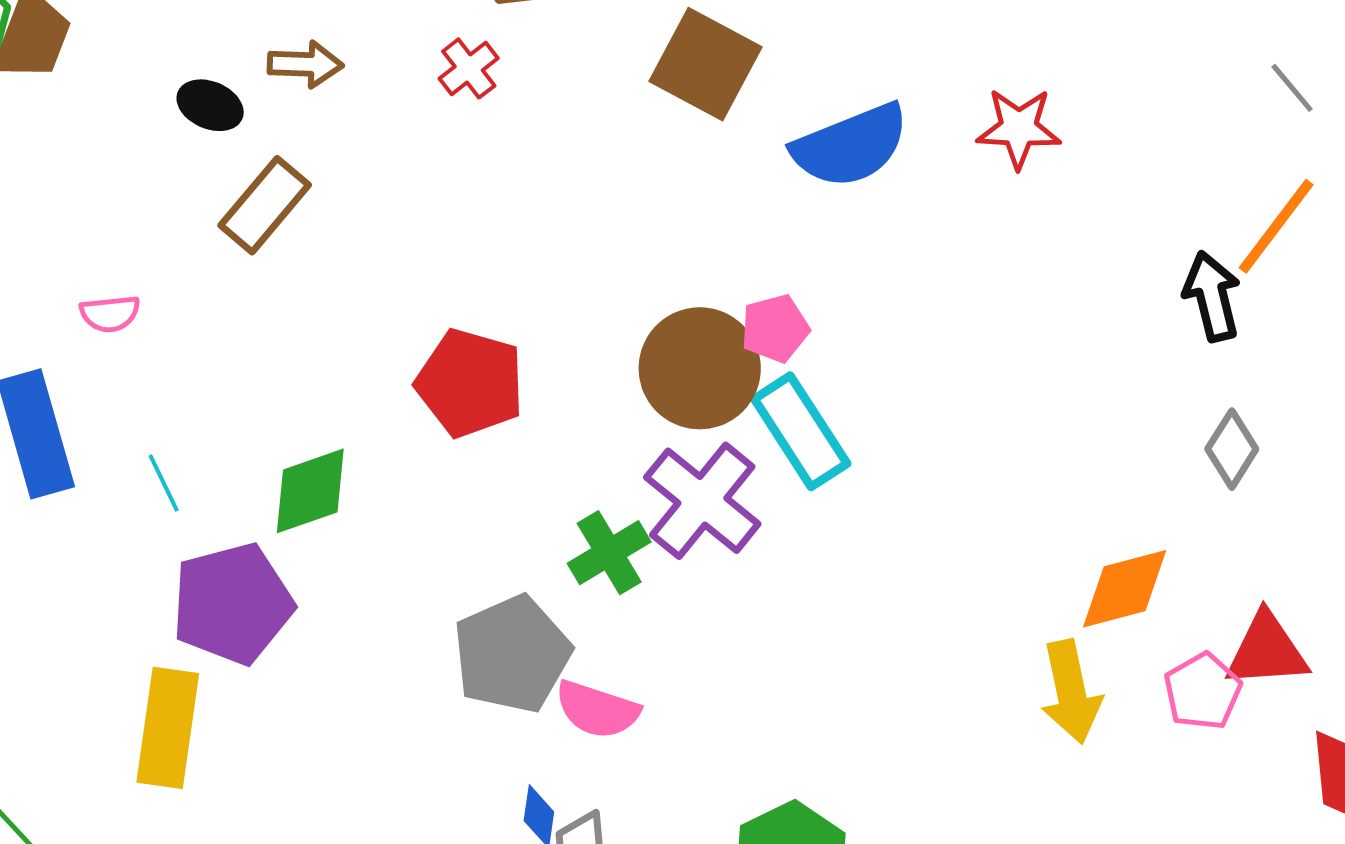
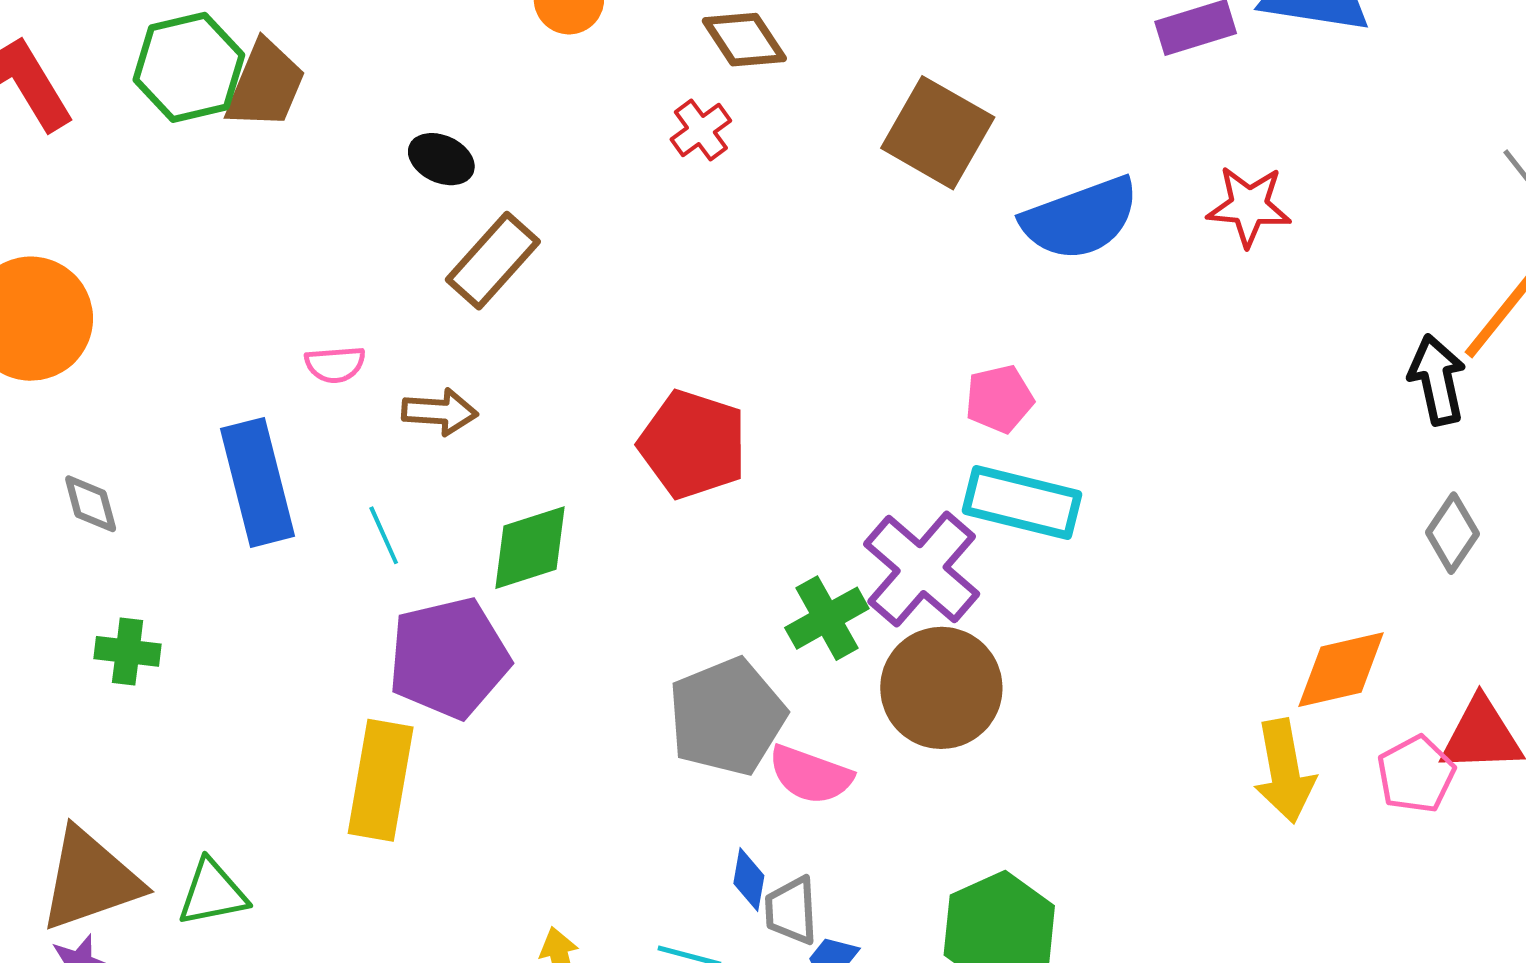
brown arrow: (305, 64) -> (440, 412), moved
brown circle: (700, 368) -> (941, 688), moved
cyan rectangle: (801, 431) -> (1022, 502), turned -45

